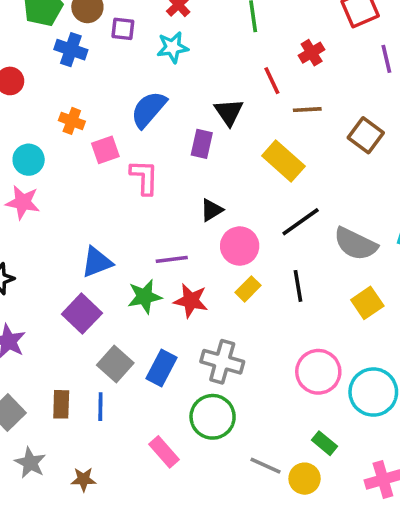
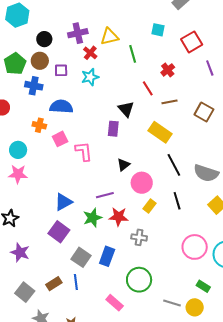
blue semicircle: (149, 109) -> (61, 107), moved, turned 60
black line: (301, 222) -> (174, 165), turned -75
gray cross: (222, 362) -> (139, 237), moved, size x0.7
brown rectangle: (61, 404) -> (54, 284), turned 63

